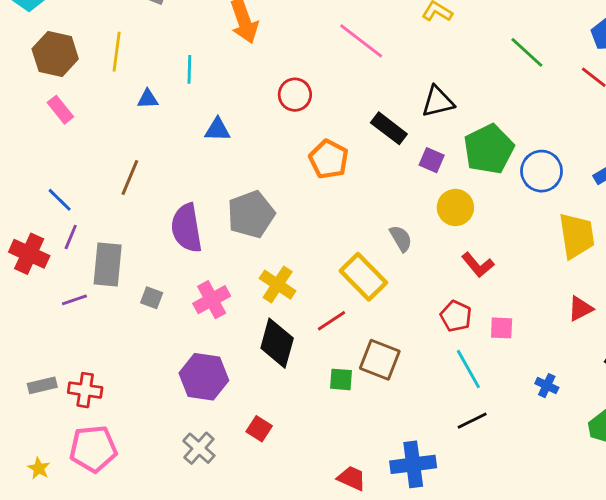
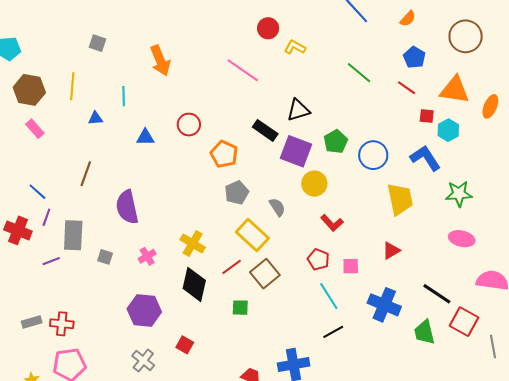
red circle: (295, 95) -> (189, 125), moved
green pentagon: (489, 149) -> (336, 142), size x0.7
purple square: (432, 160) -> (296, 151), size x1.8
gray pentagon: (251, 214) -> (237, 193), moved, size x0.7
pink cross: (212, 300) -> (147, 256), size x0.7
red triangle: (580, 309) -> (391, 251), moved
brown square: (380, 360) -> (265, 274), moved, turned 32
blue cross: (547, 386) -> (384, 305), size x2.0

